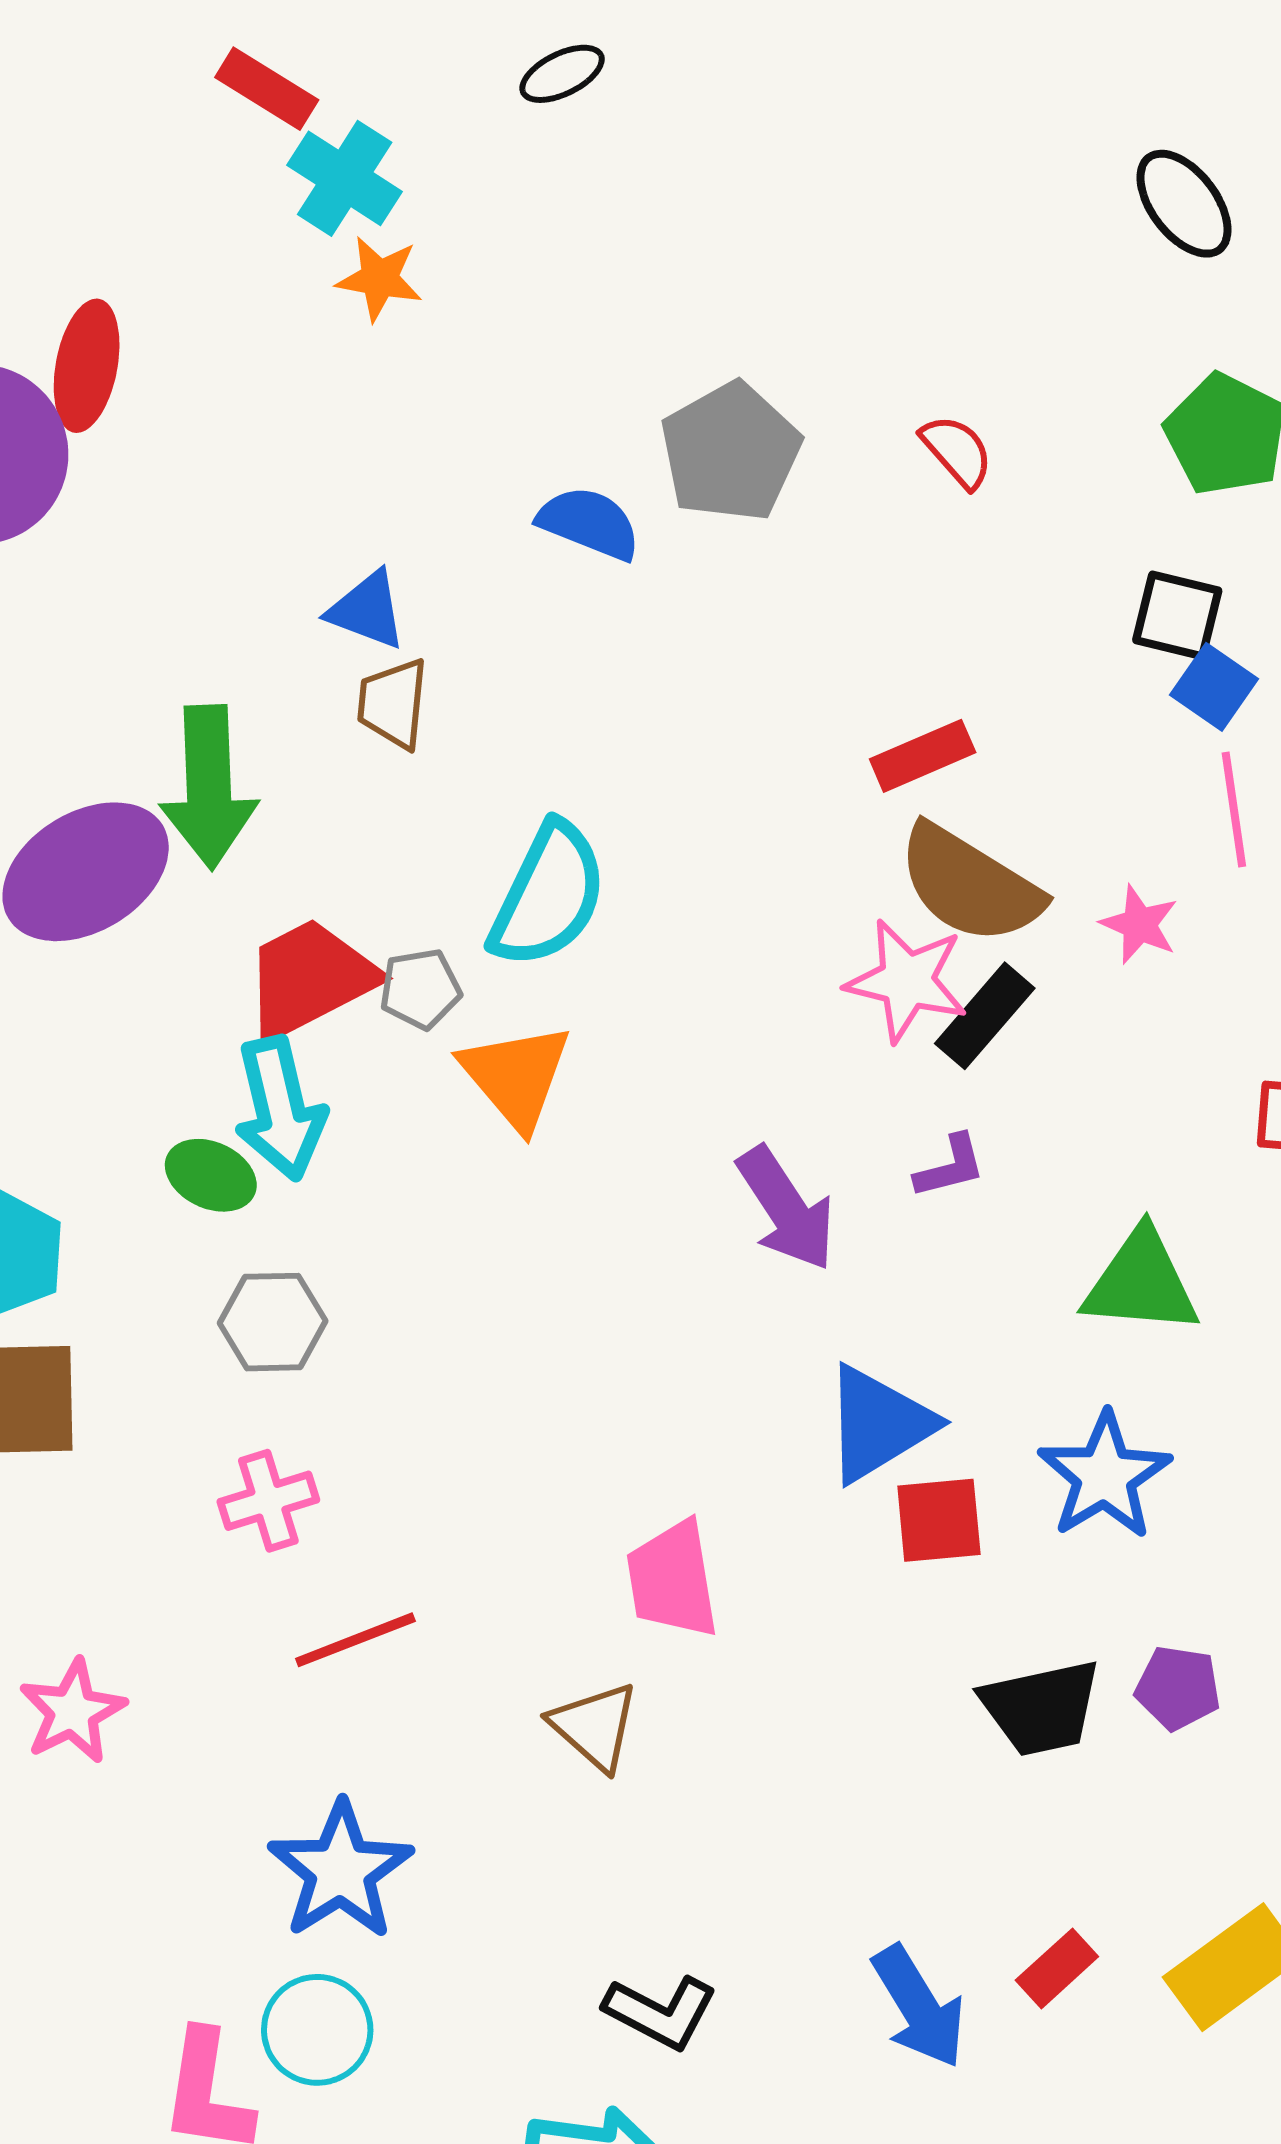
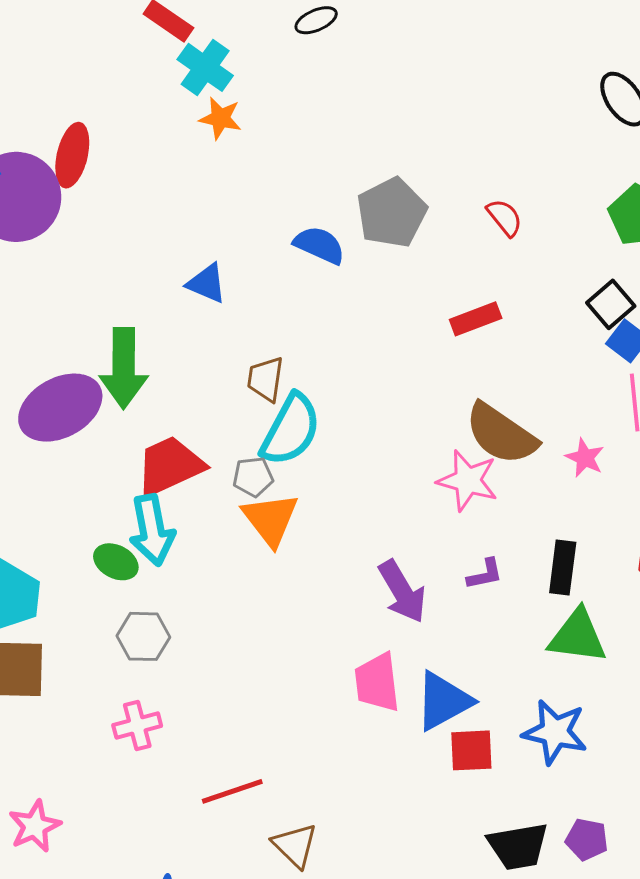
black square: (1177, 615) -> (611, 304), turned 33
brown trapezoid: (393, 704) -> (265, 379), moved
red rectangle: (923, 756) -> (476, 319), moved
gray pentagon: (420, 989) -> (253, 477), moved
black rectangle: (985, 1016) -> (563, 567), moved, turned -36
blue star: (1104, 1476) -> (555, 732), turned -30
pink trapezoid: (672, 1579) -> (377, 682), moved
red line: (355, 1640) -> (232, 791), moved

